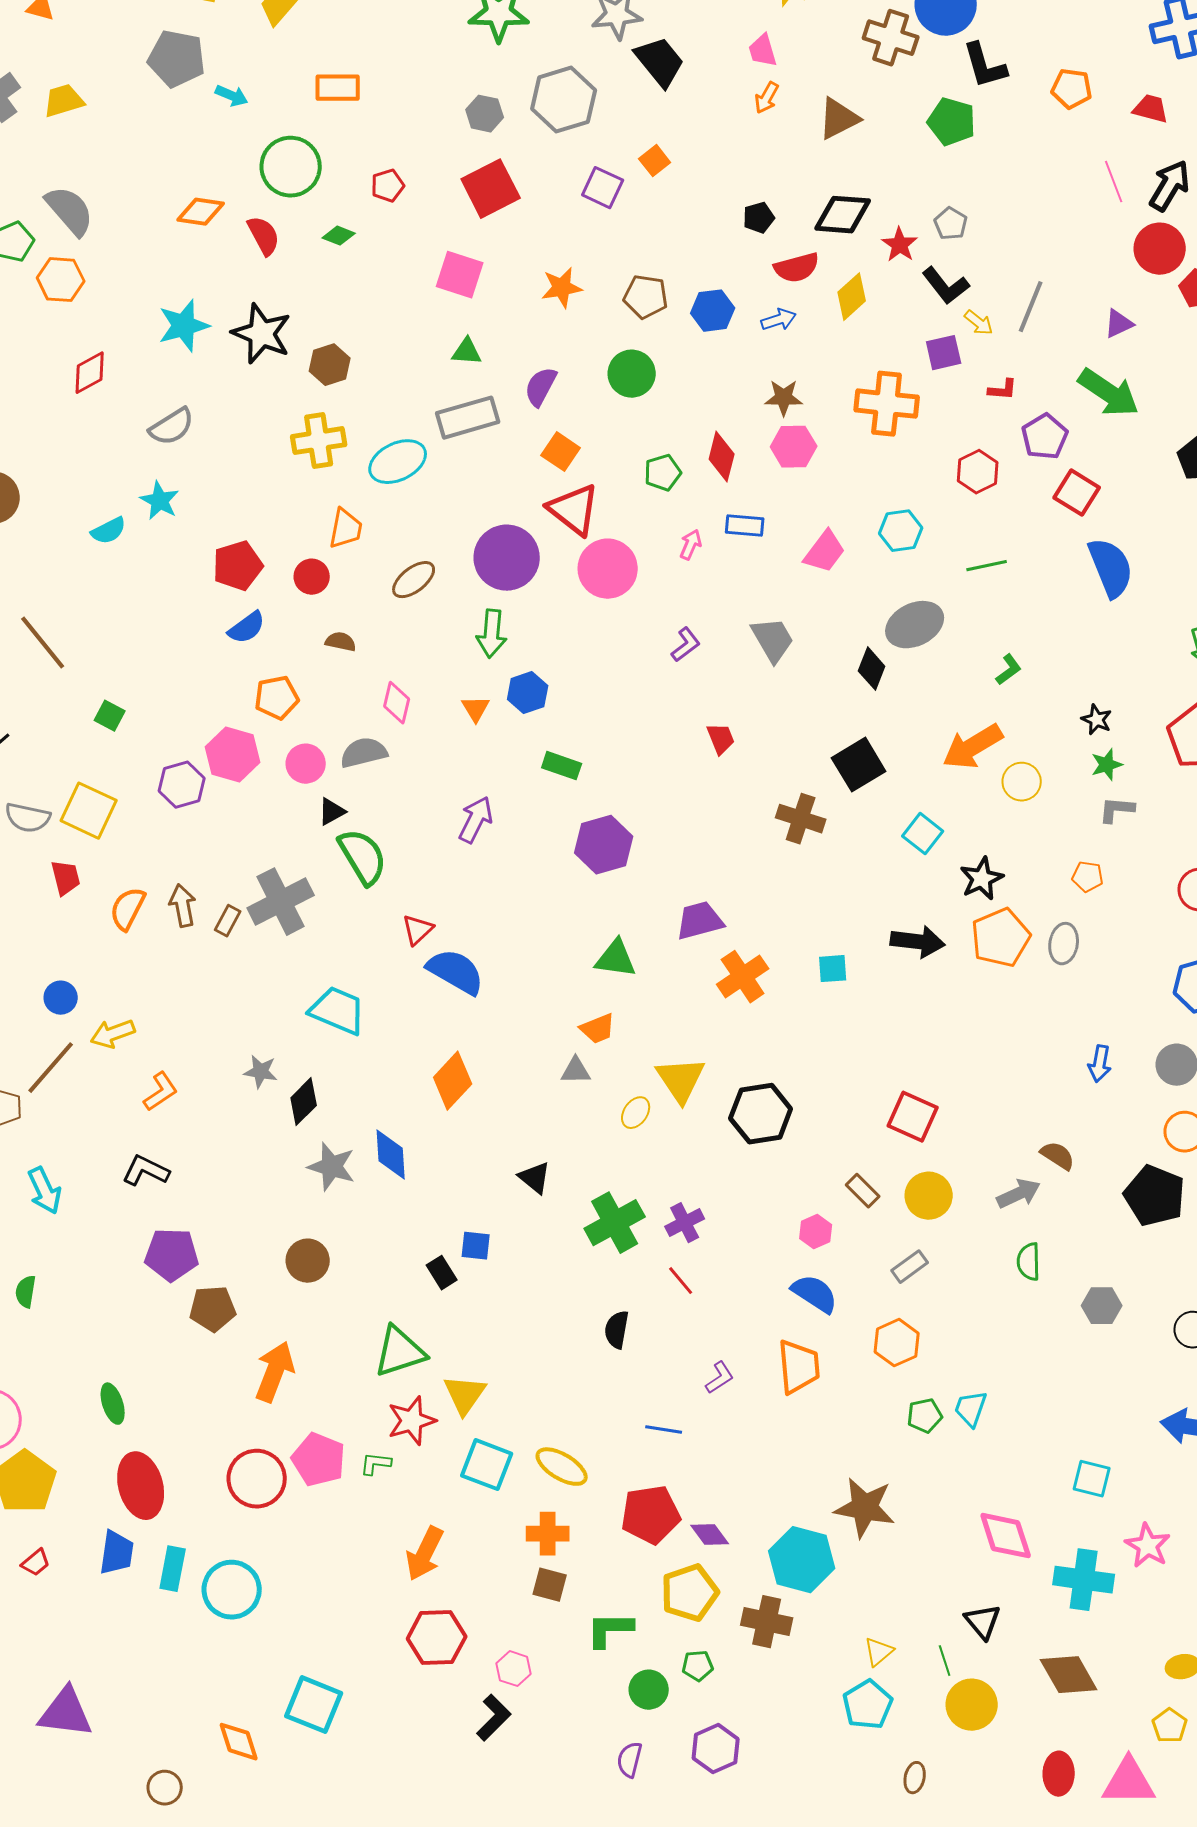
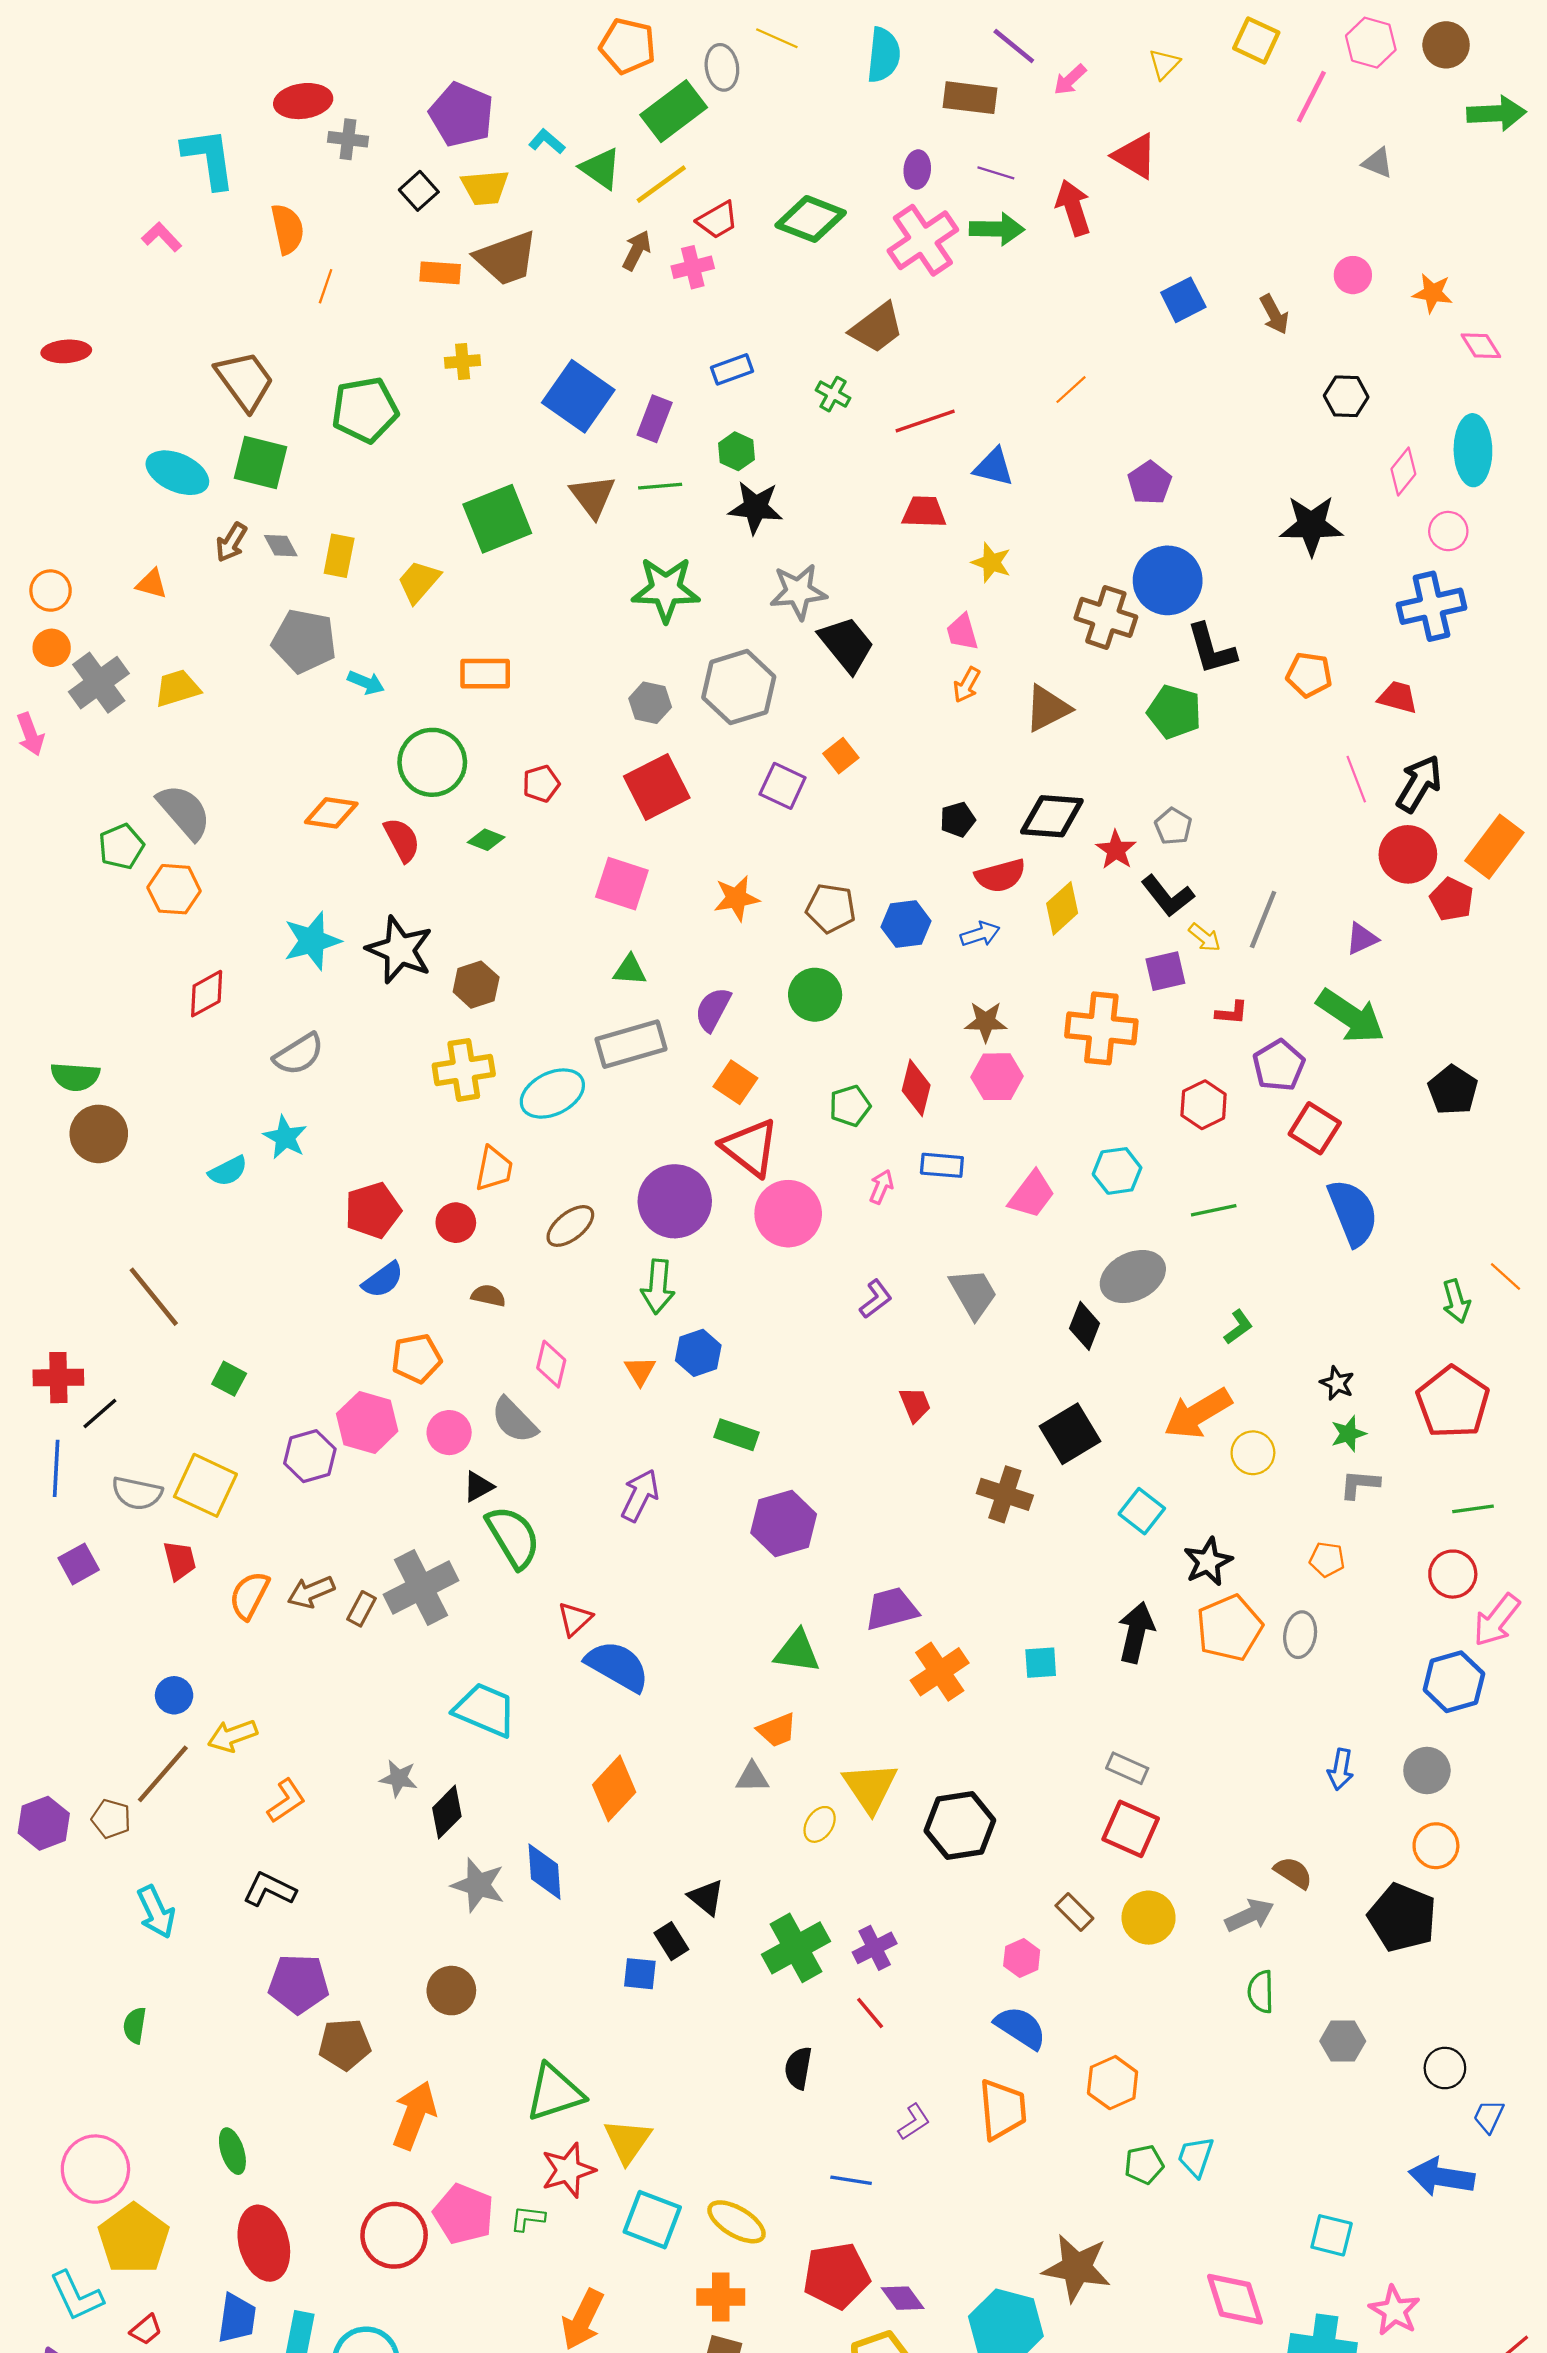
gray semicircle: (364, 753) -> (514, 1420), turned -120
brown arrow: (183, 906) -> (311, 1592), turned -102
black arrow: (918, 942) -> (1136, 1632), turned -84
gray rectangle: (910, 1267) -> (1127, 1768), moved, turned 60
black rectangle: (442, 1273) -> (671, 1941), moved

